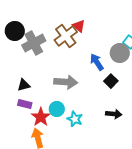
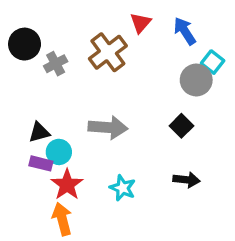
red triangle: (79, 26) -> (141, 23), moved, turned 32
gray cross: (34, 43) -> (56, 64), size x0.6
blue arrow: (97, 62) -> (185, 31), moved
cyan circle: (57, 109) -> (59, 152), moved

